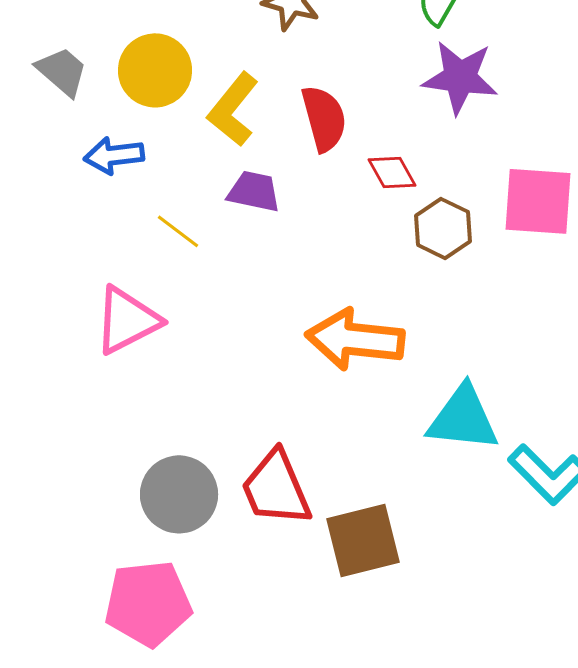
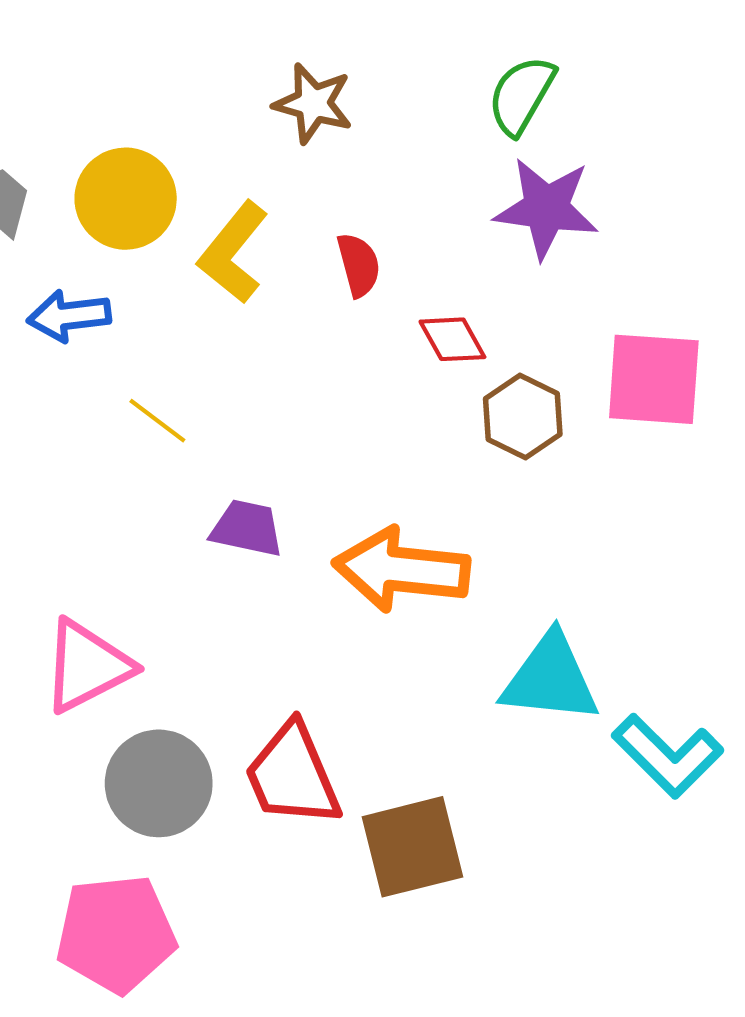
red semicircle: (324, 118) -> (359, 265), size x0.7
purple trapezoid: (254, 191) -> (247, 528), moved
pink triangle: (127, 320) -> (87, 666), moved

